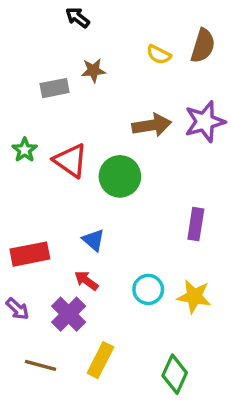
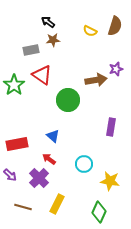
black arrow: (78, 17) -> (48, 22), moved
purple star: (205, 122) -> (116, 69), size x0.6
brown arrow: (152, 125) -> (96, 80), moved
green star: (25, 150) -> (14, 85), size x1.5
red triangle: (70, 160) -> (42, 75), moved
yellow star: (194, 296) -> (110, 181), moved

